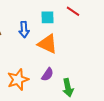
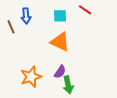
blue arrow: (24, 30) -> (26, 16), moved
green arrow: (68, 88) -> (68, 85), moved

